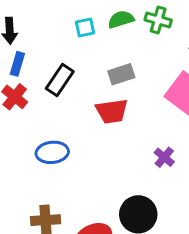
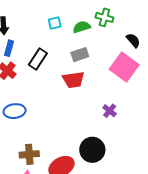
green semicircle: (121, 19) -> (82, 27), moved
blue ellipse: (52, 152) -> (15, 111), moved

